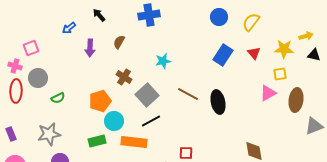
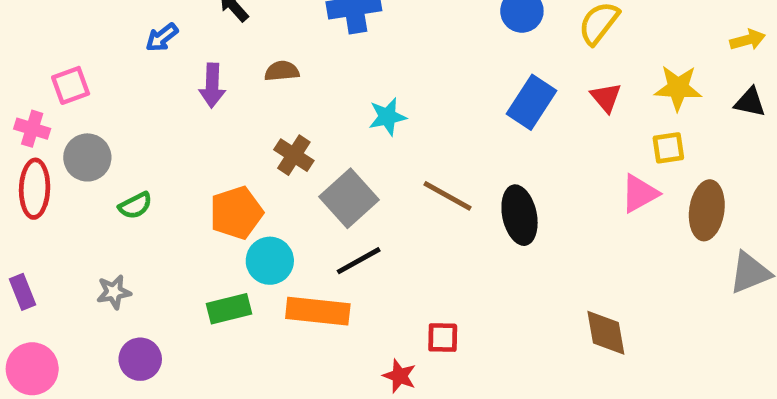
yellow arrow: (306, 36) -> (748, 40), moved
brown semicircle: (119, 42) -> (282, 71), turned 56
gray star: (49, 134) -> (114, 292), size x0.6

